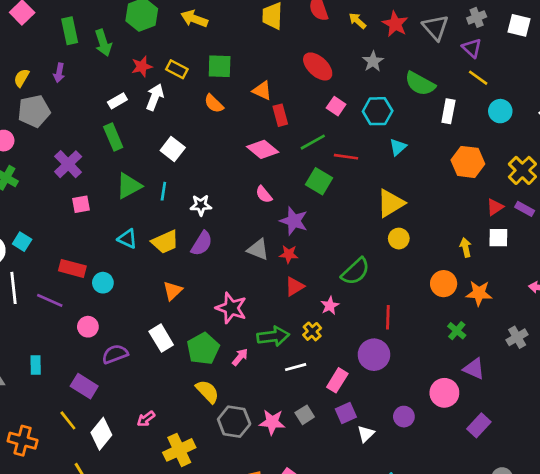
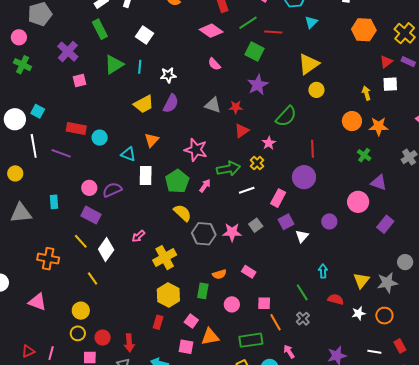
purple star: (294, 221) -> (258, 85), moved, turned 30
cyan triangle: (127, 239) -> (128, 154), moved
pink circle: (88, 327) -> (89, 188), moved
white rectangle: (161, 338) -> (146, 176), turned 36

